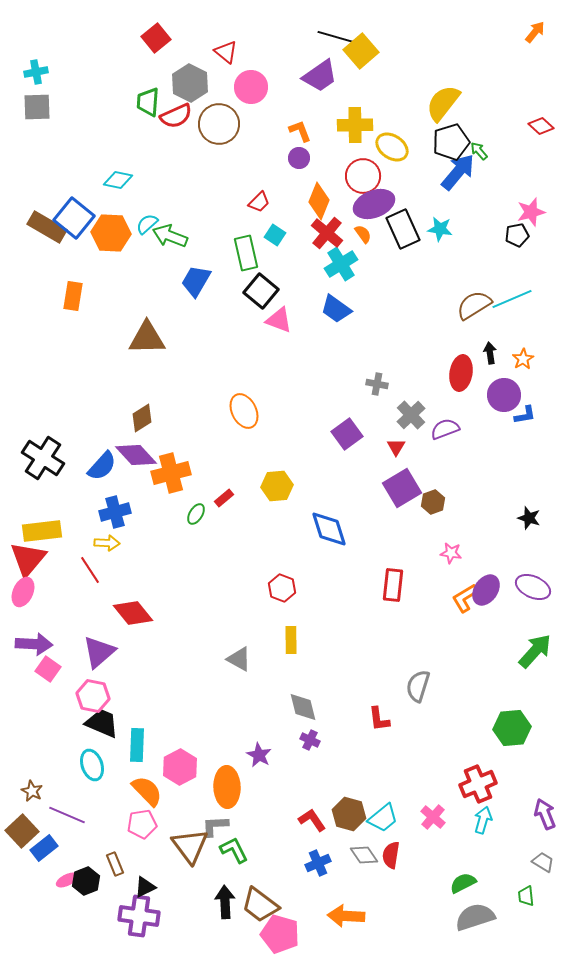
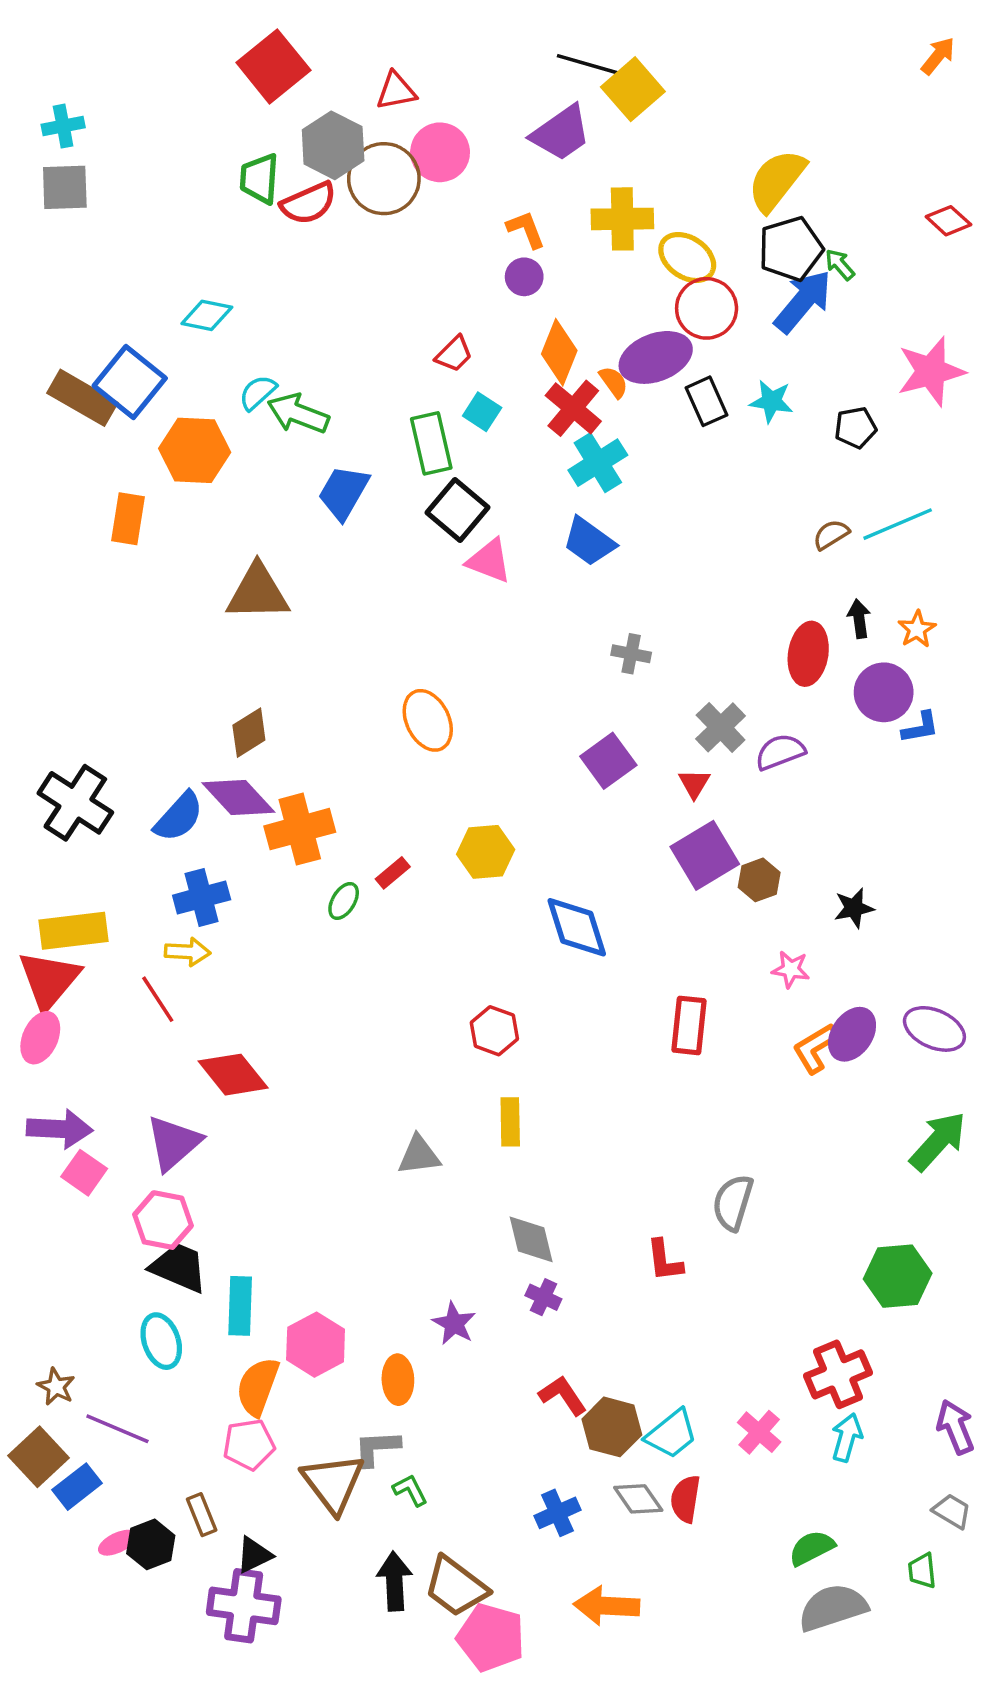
red square: (156, 38) -> (273, 66), size x1.4
red triangle: (226, 52) -> (396, 91), turned -50
brown circle: (219, 124) -> (384, 179), moved
red circle: (363, 176) -> (707, 308), moved
pink star: (531, 212) -> (931, 371), size x1.4
black rectangle: (403, 229) -> (707, 401), size x0.7
orange hexagon: (111, 233) -> (195, 450), moved
orange semicircle: (363, 234) -> (614, 382), moved
black pentagon: (517, 235) -> (856, 428), moved
brown semicircle: (474, 305) -> (831, 535), size x0.6
gray cross: (377, 384) -> (631, 654), moved
black star: (529, 518) -> (854, 908), moved, turned -30
gray triangle: (239, 659) -> (419, 1155), turned -36
orange ellipse: (227, 787) -> (398, 1380), size x0.7
orange semicircle: (147, 791) -> (258, 1387), turned -116
red L-shape: (312, 820) -> (563, 1395), moved
green L-shape: (234, 850) -> (410, 1490), size x0.7

